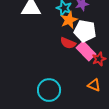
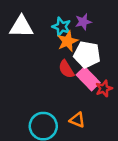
red semicircle: (68, 43) -> (66, 69), turned 35
orange triangle: (94, 85) -> (77, 120), moved

